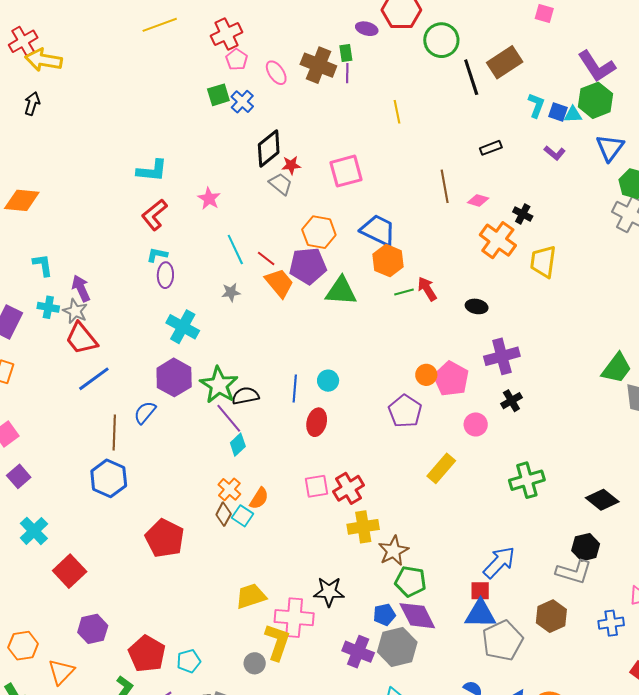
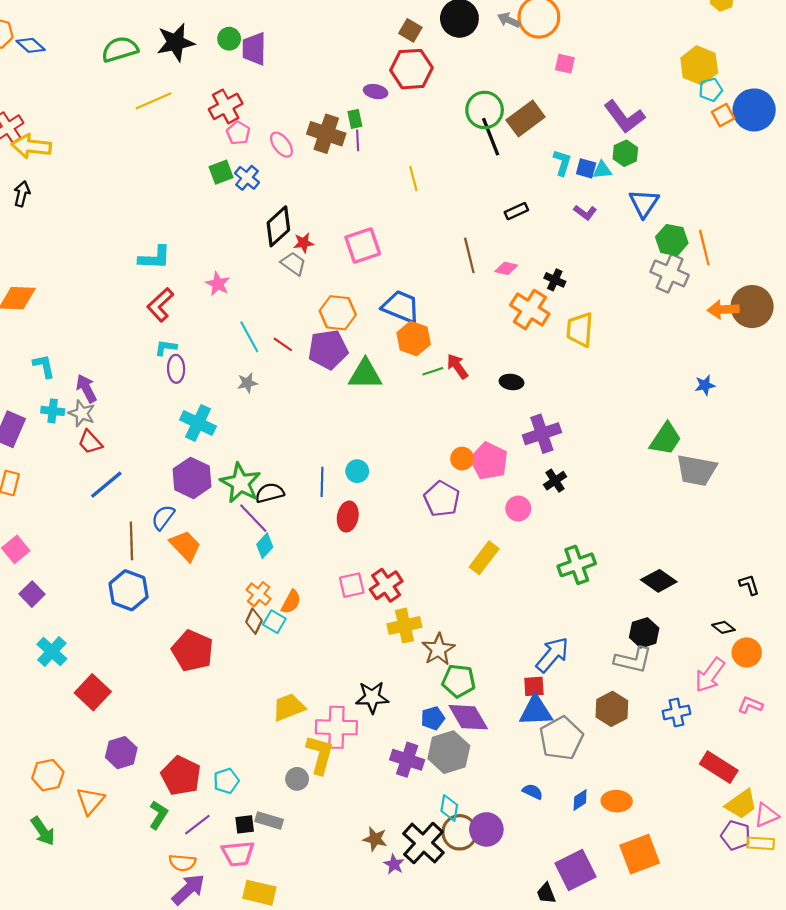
green circle: (441, 40) -> (485, 110), moved
green hexagon: (595, 100) -> (625, 153), size x0.7
orange trapezoid: (279, 283) -> (185, 546), moved
red trapezoid: (81, 338) -> (90, 442), size x0.7

